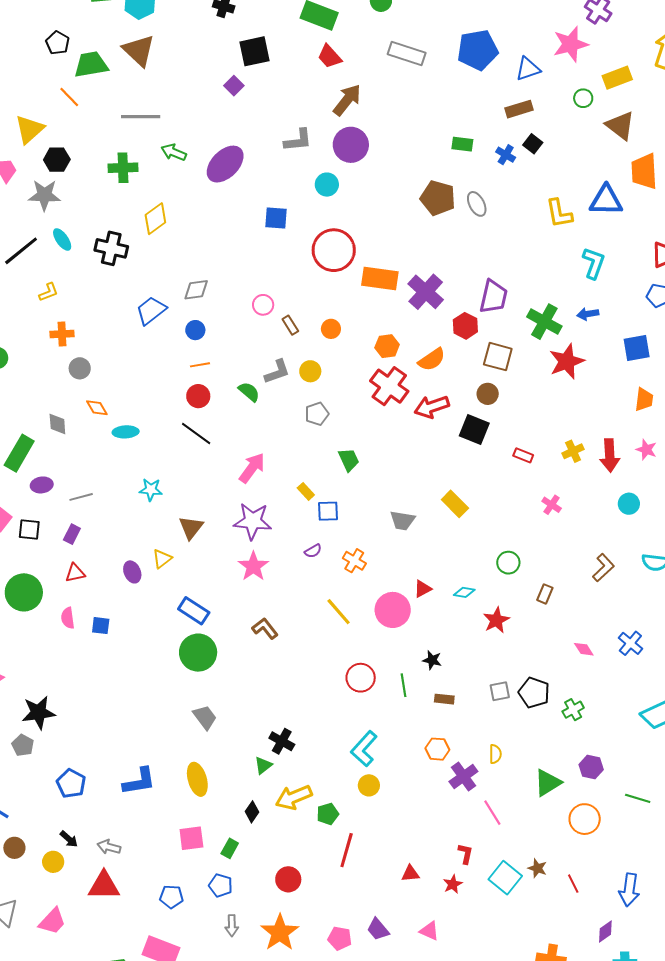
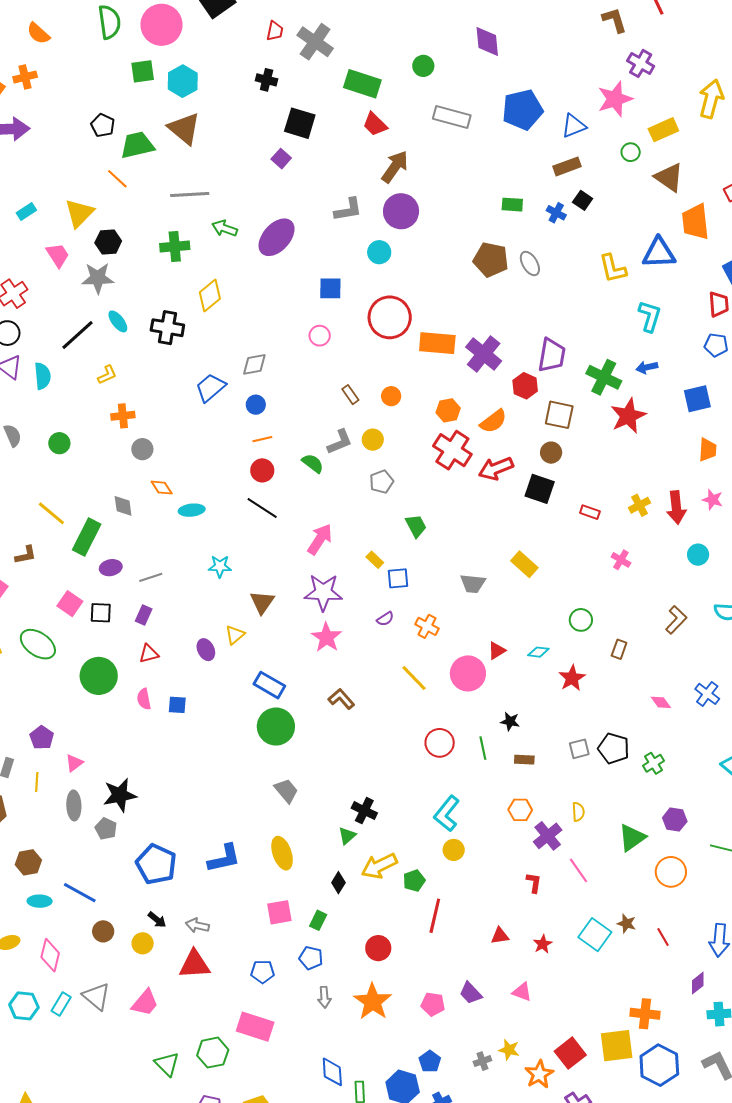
black square: (255, 51) -> (300, 123), turned 32
pink circle: (263, 305) -> (320, 336), moved
blue pentagon: (71, 784) -> (156, 864), size x1.4
red L-shape: (466, 854) -> (534, 883), moved

